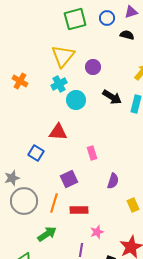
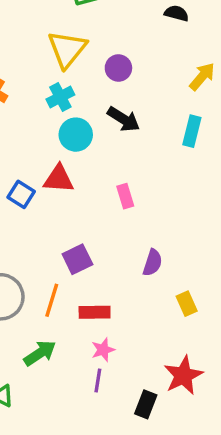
black arrow: (112, 97) -> (124, 119), moved
cyan circle: (76, 100) -> (76, 135), moved
blue square: (36, 153) -> (21, 194), moved
pink rectangle: (92, 153) -> (125, 196), moved
pink star: (97, 232) -> (103, 350), moved

